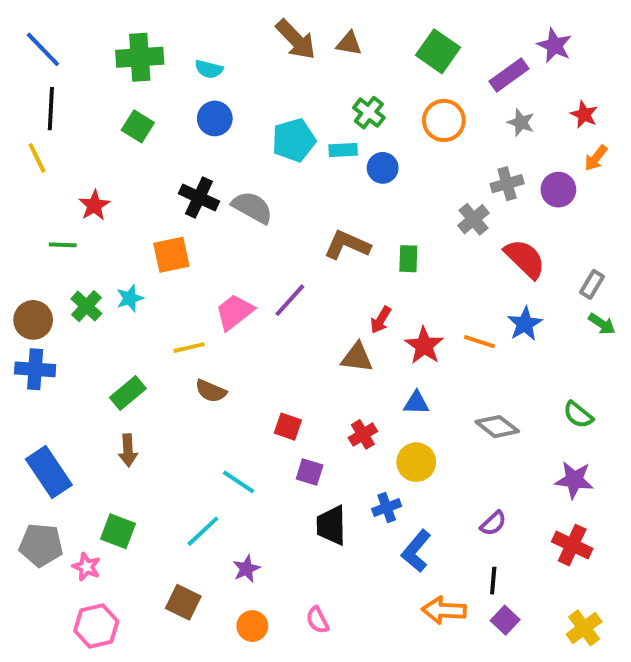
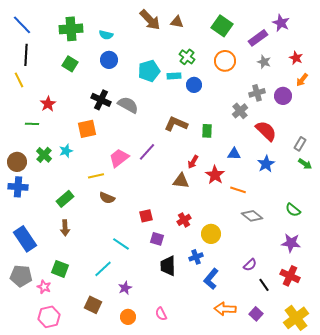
orange line: (479, 342) -> (238, 190), moved
blue triangle: (416, 403) -> (234, 154), moved
red square: (288, 427) -> (146, 216), turned -32
black line: (493, 581) -> (264, 285), moved, turned -40
yellow cross: (584, 628) -> (296, 318), size x1.4

